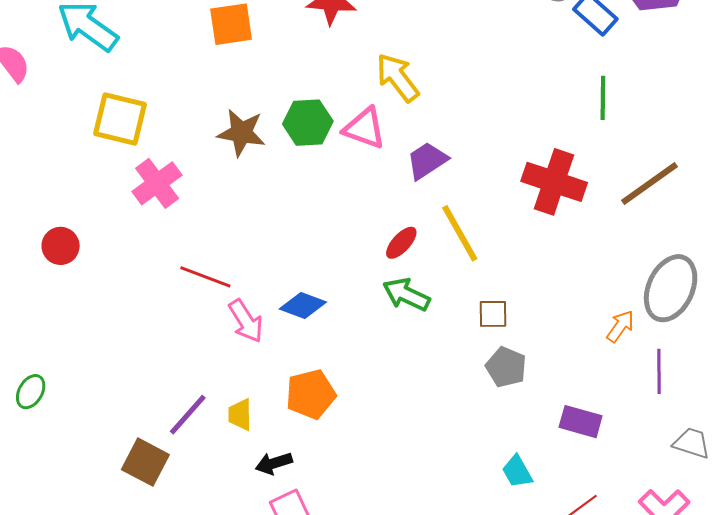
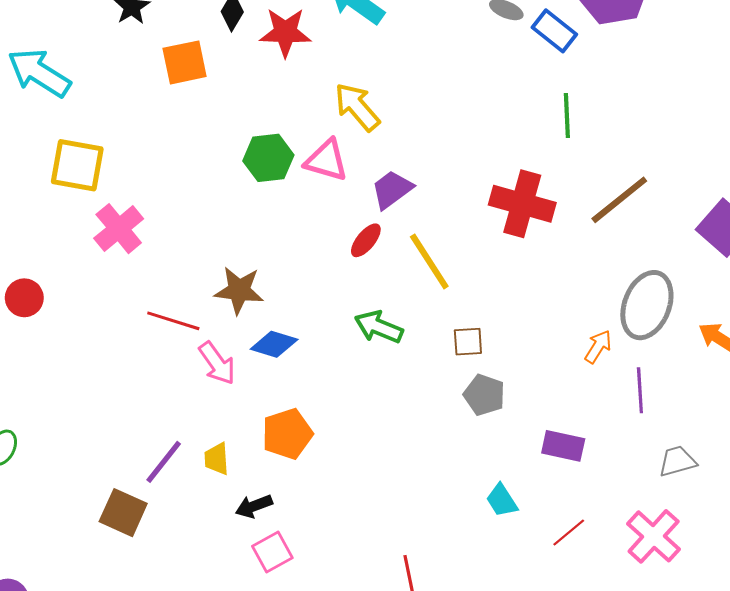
brown star: (241, 133) -> (239, 290), moved
red ellipse: (401, 243) -> (366, 240), moved
gray trapezoid: (692, 443) -> (677, 461), turned -30

